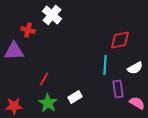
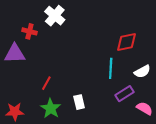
purple rectangle: (118, 89) -> (124, 94), turned 66
white rectangle: (75, 97) -> (79, 102), turned -72

